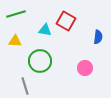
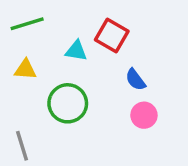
blue semicircle: (98, 37) -> (136, 80), moved, turned 136
gray line: (25, 86) -> (22, 146), moved

